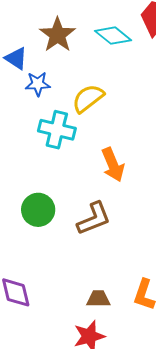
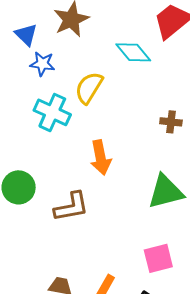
cyan diamond: (113, 36) -> (133, 52), moved
yellow semicircle: (88, 98) -> (89, 88), turned -32

